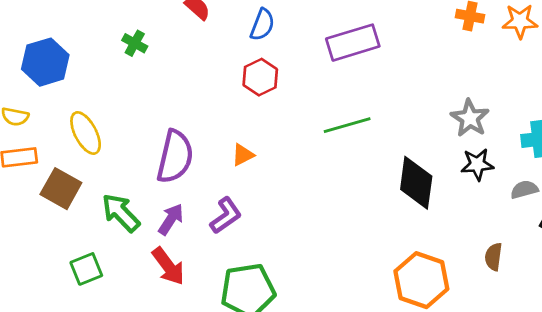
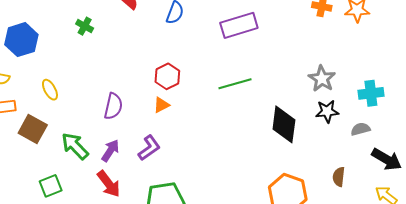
red hexagon: (260, 77) -> (167, 76), moved
yellow ellipse: (86, 133) -> (50, 90), size x0.7
purple semicircle: (175, 157) -> (113, 106), size x0.7

